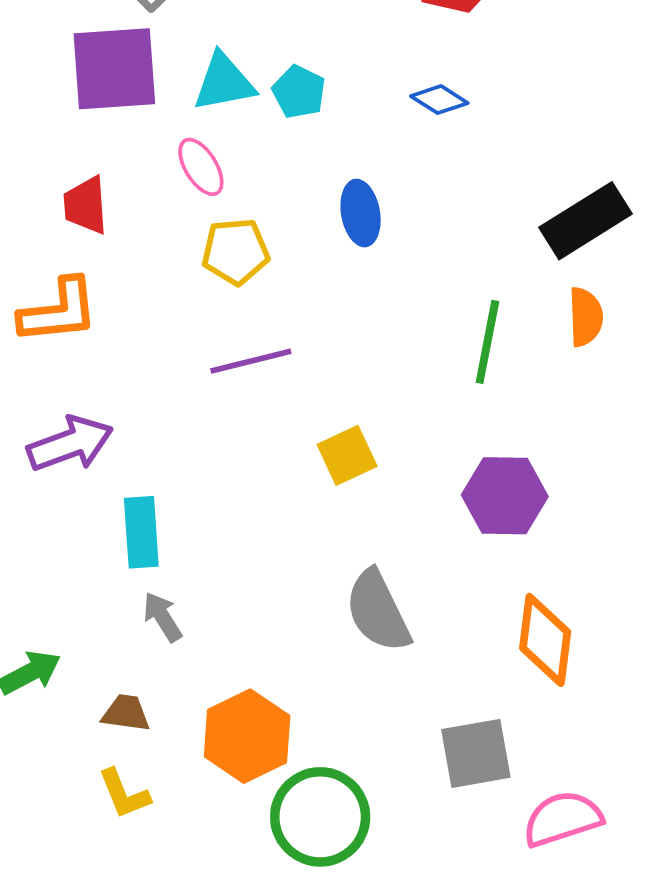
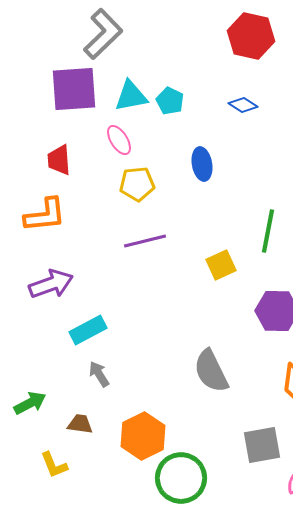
yellow square: (347, 455) -> (221, 265), moved
cyan rectangle: (141, 532) -> (88, 330), turned 66
yellow L-shape: (124, 794) -> (54, 465), moved

